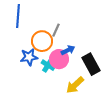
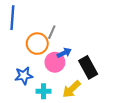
blue star: (29, 57) -> (24, 76), moved
cyan cross: (48, 65) -> (43, 91), moved, turned -32

